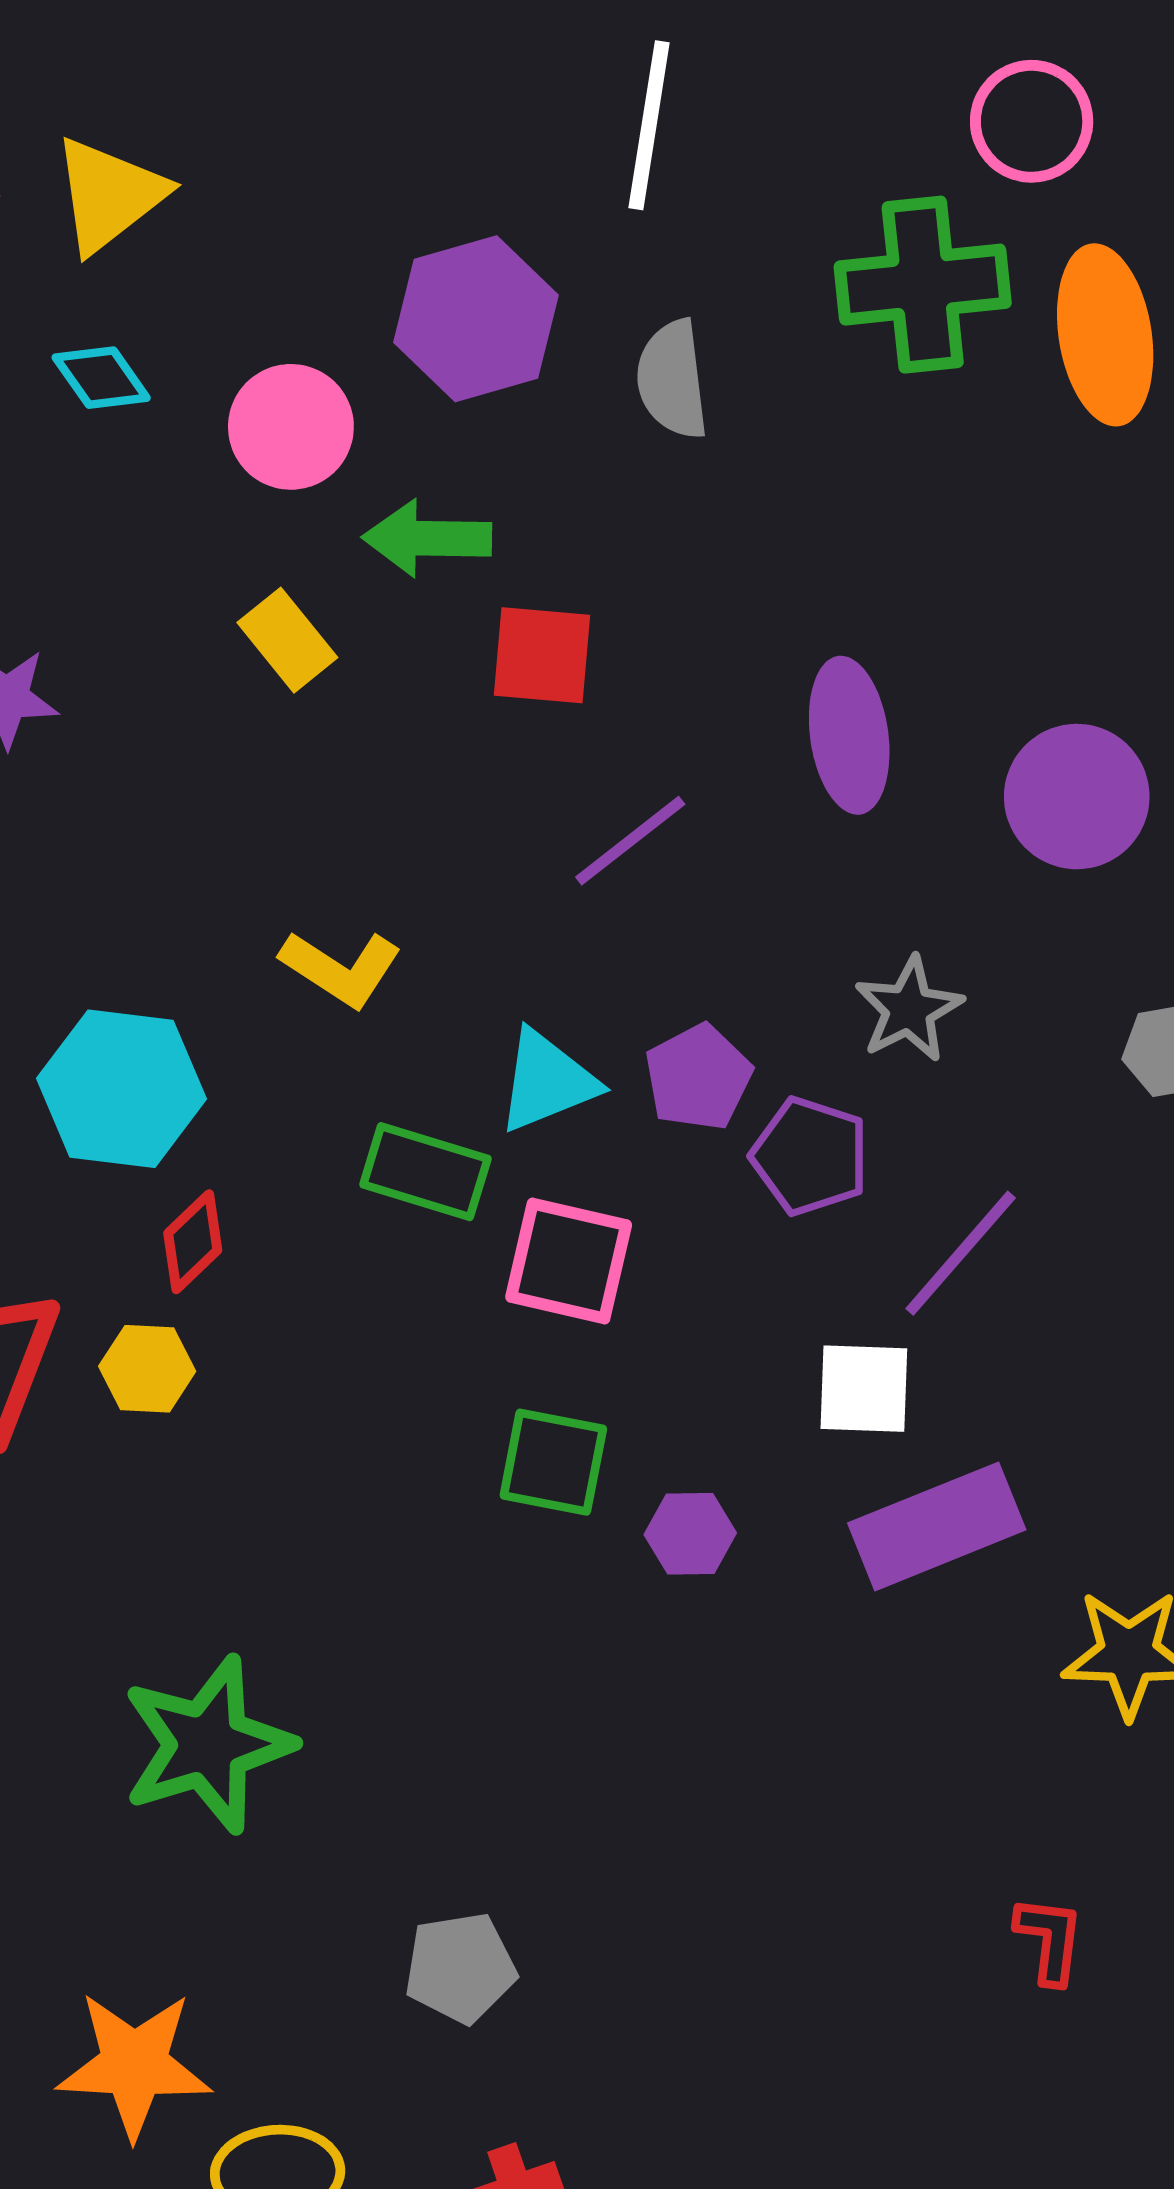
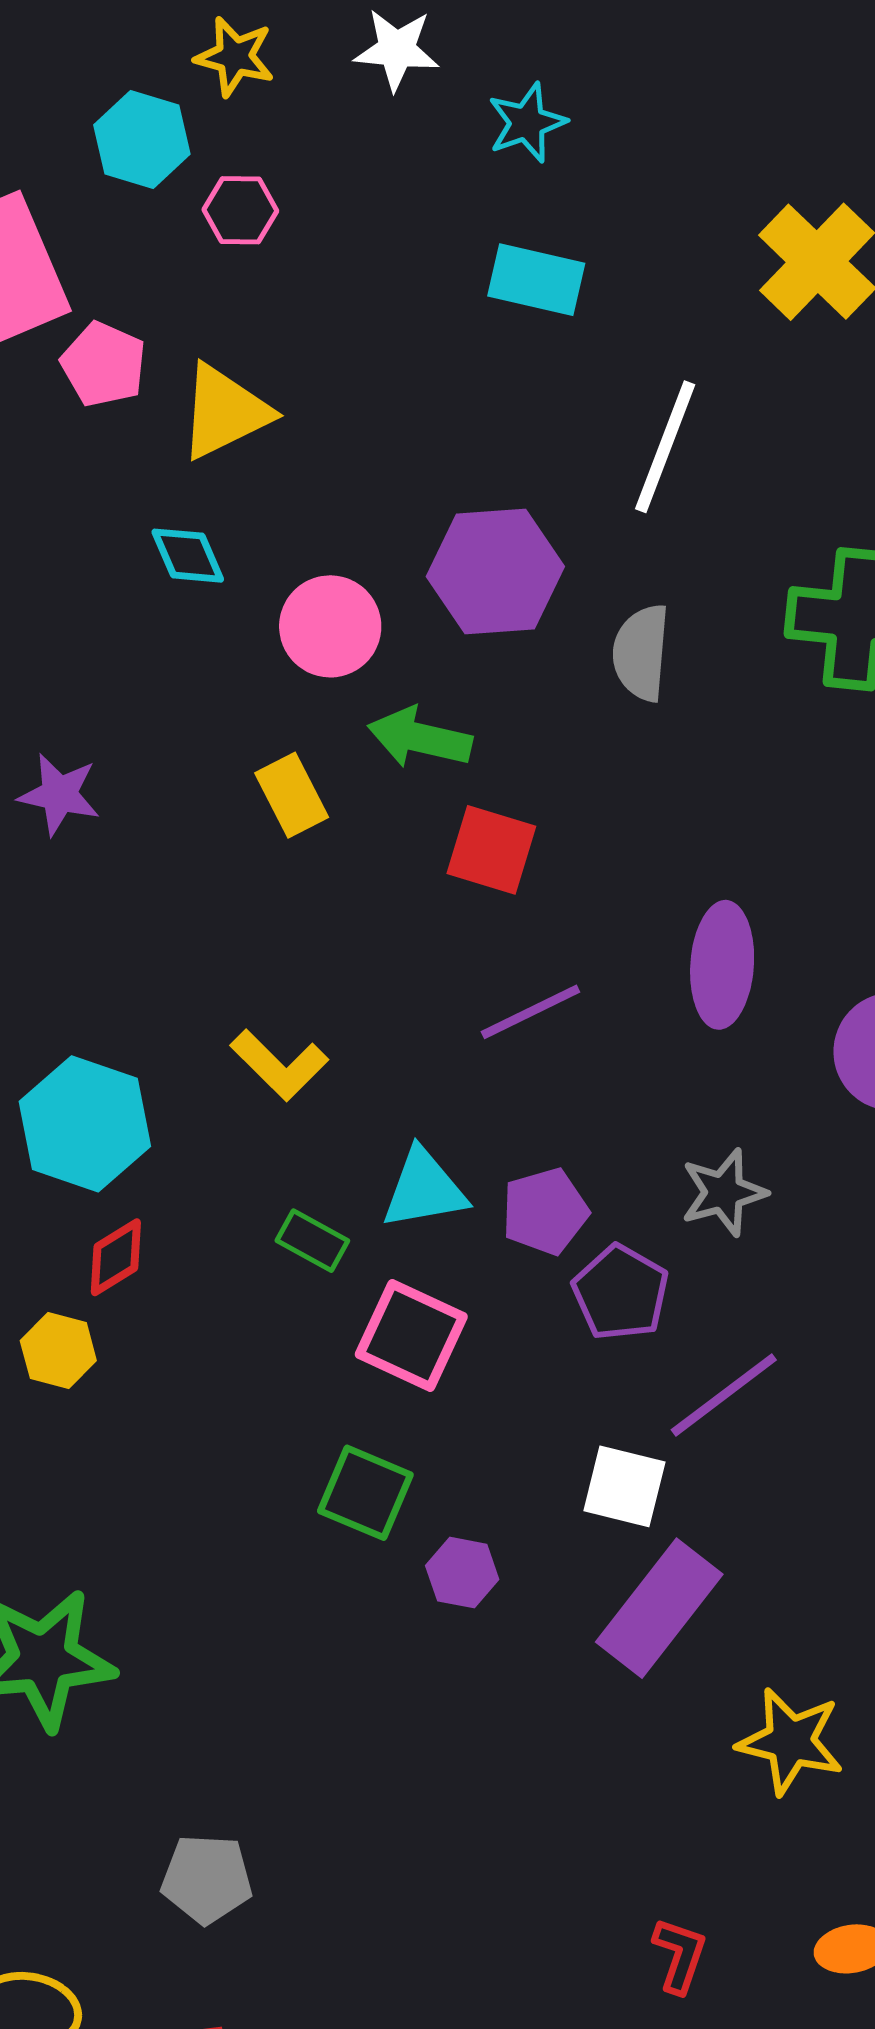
green rectangle: (425, 1172) -> (312, 1241), size x0.7
purple rectangle: (937, 1526) -> (659, 1608), turned -42

